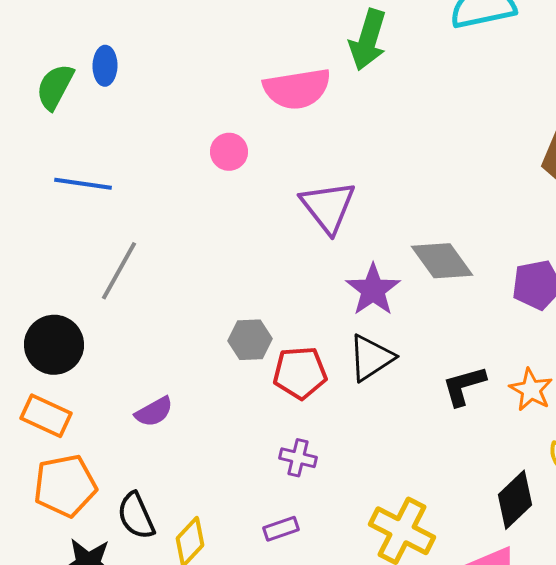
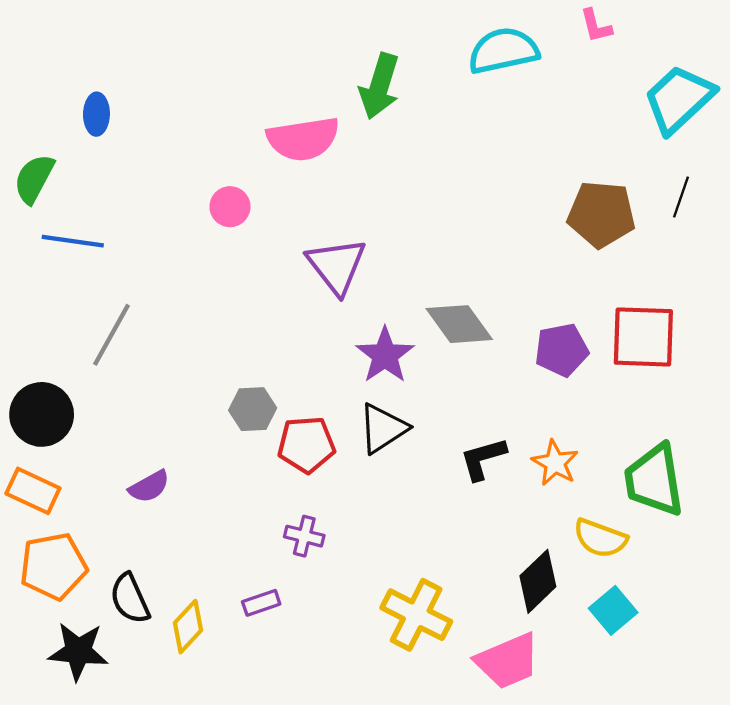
green semicircle: (55, 87) -> (34, 179), moved
purple rectangle: (281, 529) -> (261, 603), moved

